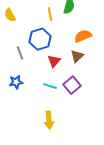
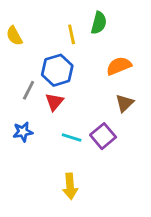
gray line: (20, 53) -> (29, 90), turned 48
brown triangle: (77, 56) -> (125, 103), moved
red triangle: (54, 61) -> (54, 102), moved

